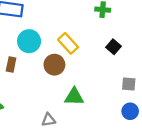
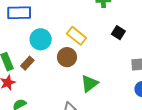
brown rectangle: (11, 65) -> (27, 63), turned 40
green triangle: (74, 97) -> (89, 84), turned -30

